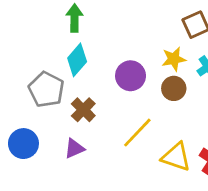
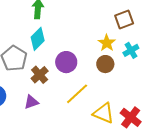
yellow star: (174, 59) -> (107, 43), turned -30
purple circle: (131, 76) -> (66, 62), moved

